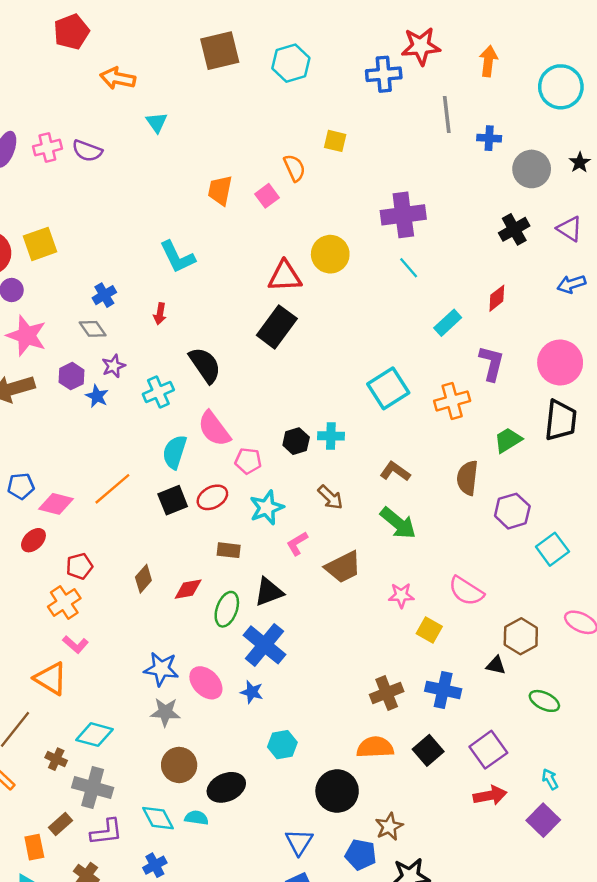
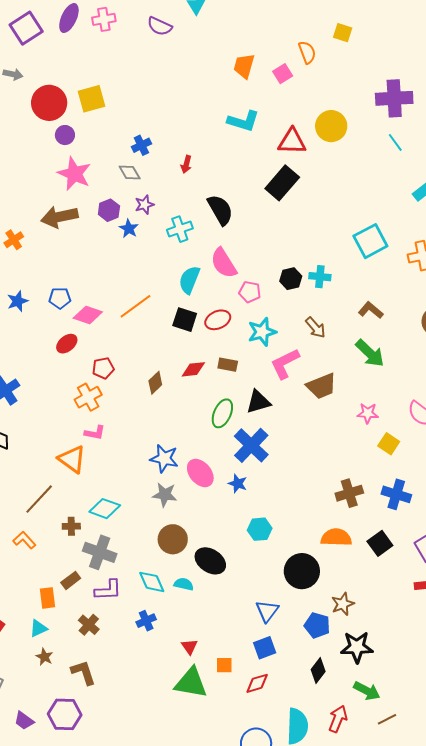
purple semicircle: (87, 151) -> (160, 26), moved
cyan L-shape: (177, 257) -> (243, 121), moved, turned -52
black square: (173, 500) -> (185, 320), turned 35
pink L-shape: (297, 543) -> (285, 364), size x1.6
red diamond: (188, 589) -> (193, 369), moved
pink L-shape: (75, 644) -> (95, 433), turned -35
brown cross: (56, 759) -> (71, 526), turned -30
black ellipse: (226, 787) -> (210, 561), turned 52

